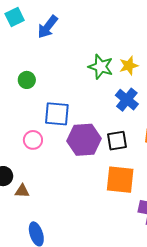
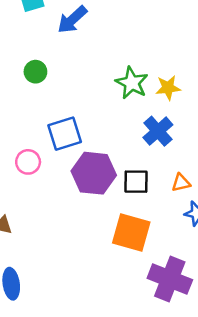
green circle: (27, 80) -> (35, 72), moved
blue square: (57, 114) -> (65, 134), turned -32

